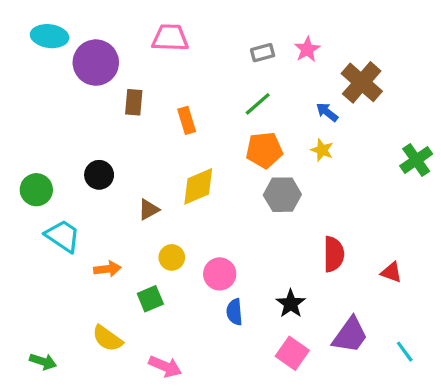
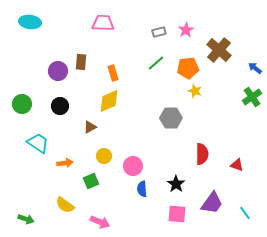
purple circle: (96, 63) -> (58, 71), moved, size x0.7
blue arrow: (327, 112) -> (255, 68), moved
orange pentagon: (264, 150) -> (188, 68), moved
yellow diamond: (198, 186) -> (109, 101), moved
green circle: (36, 190) -> (22, 104), moved
pink square: (292, 353) -> (177, 214), turned -30

